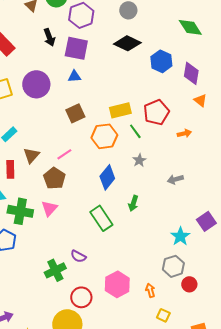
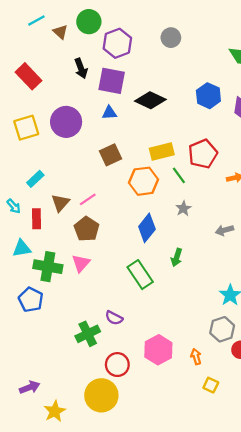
black diamond: (127, 43) -> (150, 100), moved
pink line: (64, 154) -> (88, 199), moved

